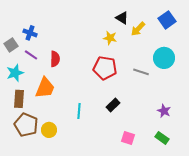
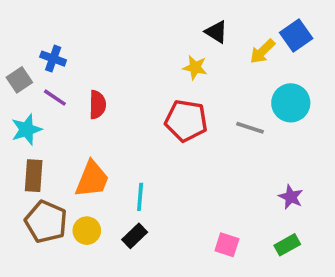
yellow arrow: (138, 29) -> (262, 51), moved
orange trapezoid: (45, 88) -> (92, 179), moved
black rectangle: (113, 105) -> (135, 236), moved
green rectangle: (162, 138) -> (287, 245), turned -64

